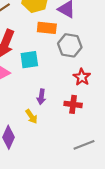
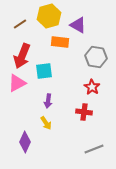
gray hexagon: (70, 45) -> (96, 57), moved
purple arrow: (41, 97) -> (48, 101), moved

